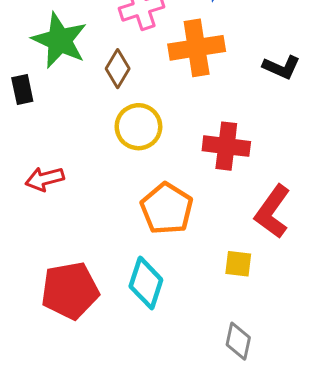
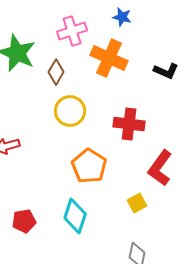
orange cross: (197, 48) -> (109, 58), turned 33
yellow square: (238, 264) -> (137, 203), turned -36
red pentagon: (70, 291) -> (24, 221), size x0.6

